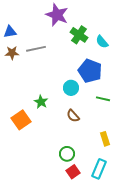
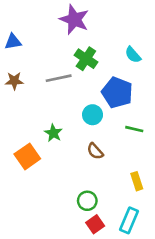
green cross: (79, 35) -> (86, 59), moved
gray line: (36, 49) -> (59, 78), moved
brown star: (12, 53) -> (14, 81), moved

